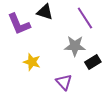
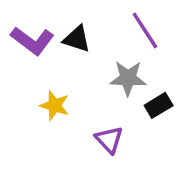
black triangle: (45, 12) -> (77, 39), moved
purple L-shape: (19, 24) -> (32, 41), turned -30

